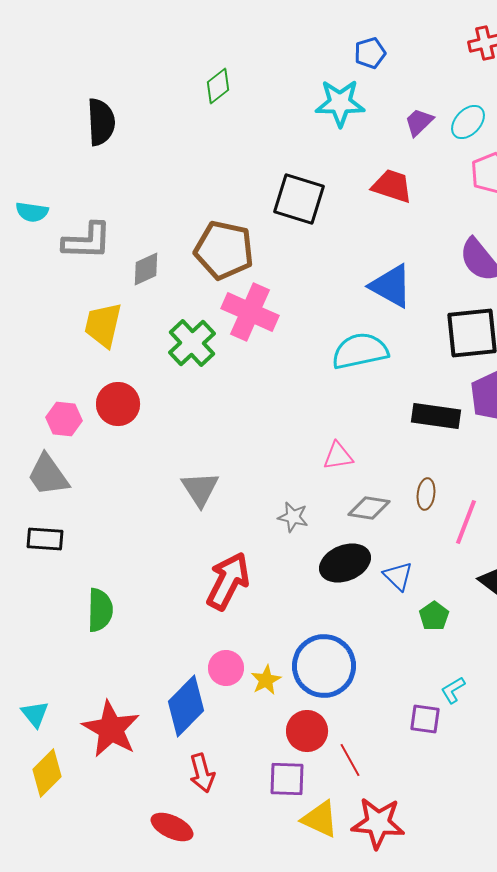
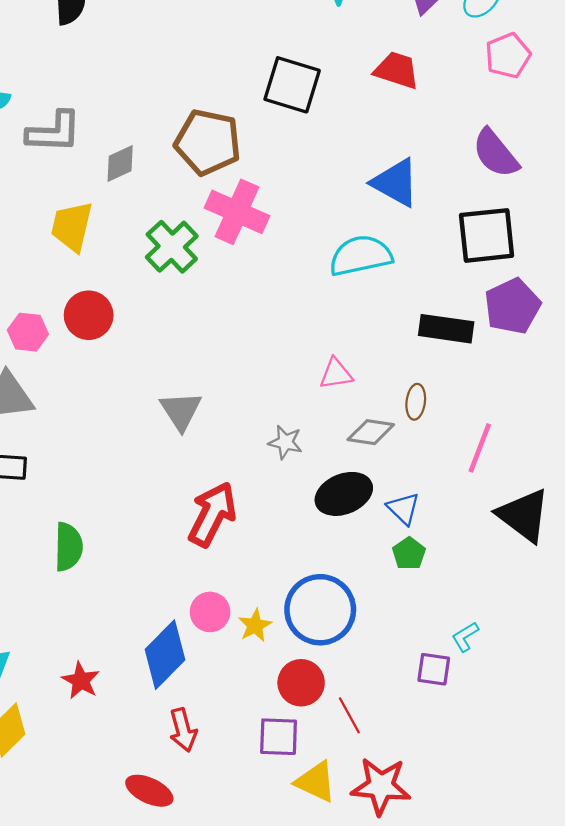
brown ellipse: (426, 494) -> (416, 402), moved
green pentagon: (434, 616) -> (409, 554), moved
red star: (111, 729) -> (81, 681), size x0.6

